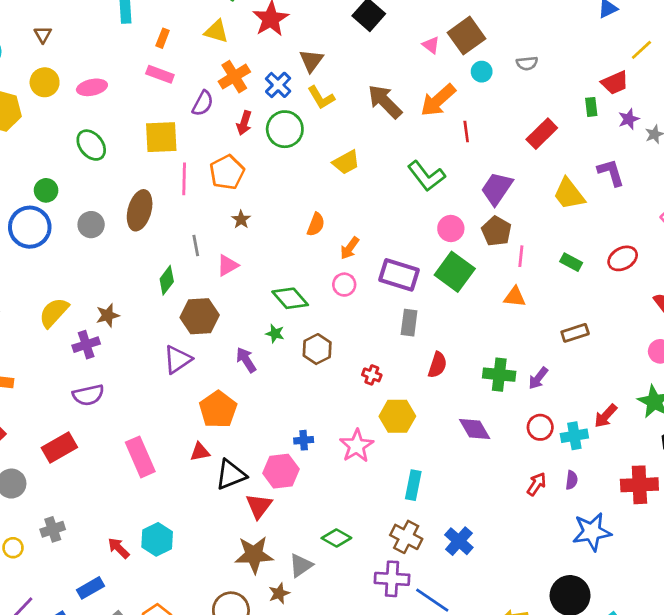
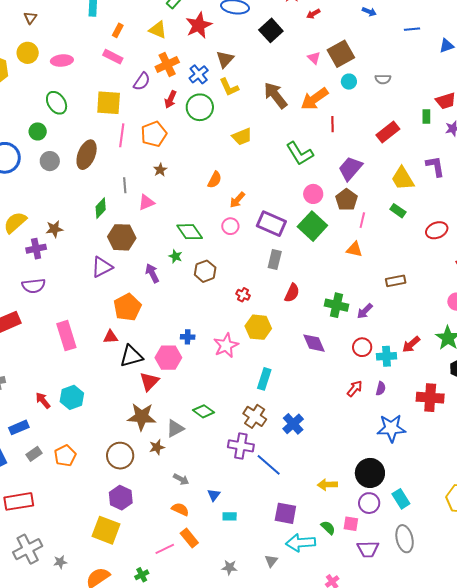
green circle: (46, 190) -> (38, 131), moved
green rectangle: (571, 262) -> (398, 211), moved

